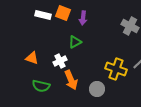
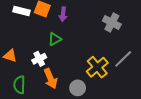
yellow cross: (116, 69) -> (97, 67), turned 30
green semicircle: (41, 86) -> (19, 85), turned 78

